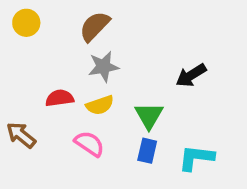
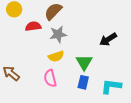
red semicircle: (60, 98) -> (33, 26), moved
pink semicircle: (89, 144) -> (50, 78), turned -138

